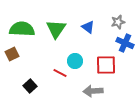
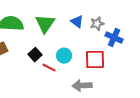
gray star: (118, 22) -> (97, 24), moved
black square: (30, 86) -> (35, 55), moved

